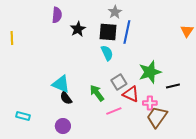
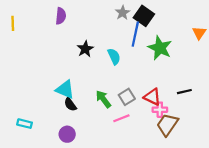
black star: (78, 29) -> (85, 49), moved
black square: (108, 32) -> (144, 16), moved, turned 30
yellow line: (12, 38) -> (13, 23), moved
green star: (150, 72) -> (160, 48), moved, turned -30
gray square: (119, 82) -> (127, 97), moved
red triangle: (131, 94) -> (152, 97), moved

